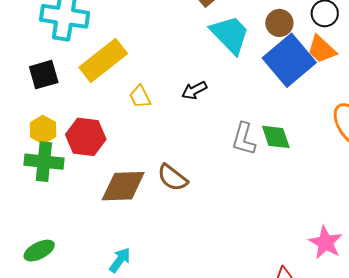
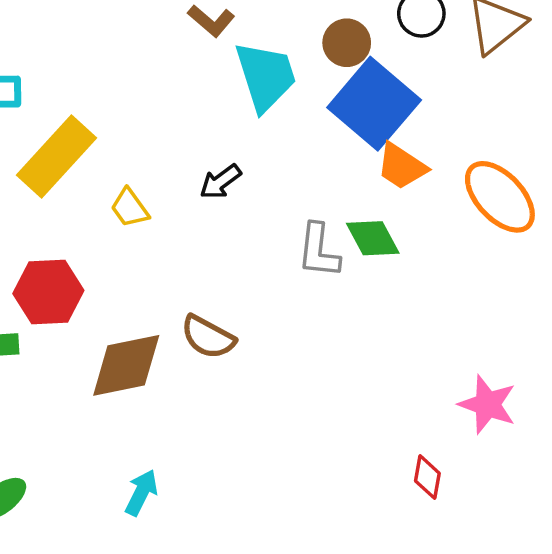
cyan trapezoid: (230, 34) -> (266, 76), turned 36
orange trapezoid: (322, 49) -> (402, 166), moved

